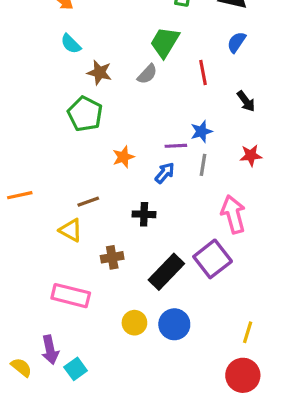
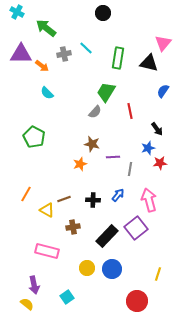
blue semicircle: (236, 42) -> (163, 91), moved
brown star: (99, 72) -> (92, 144), moved
green pentagon: (85, 114) -> (34, 137), moved
blue star: (201, 131) -> (148, 148), moved
blue arrow: (165, 173) -> (118, 195), moved
orange line: (20, 195) -> (26, 194), moved, turned -49
brown line: (88, 202) -> (64, 199), moved
yellow semicircle: (21, 367) -> (27, 304), moved
cyan square: (76, 369) -> (67, 297), moved
red circle: (243, 375) -> (137, 301), moved

